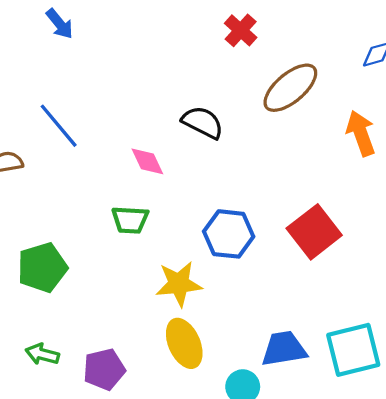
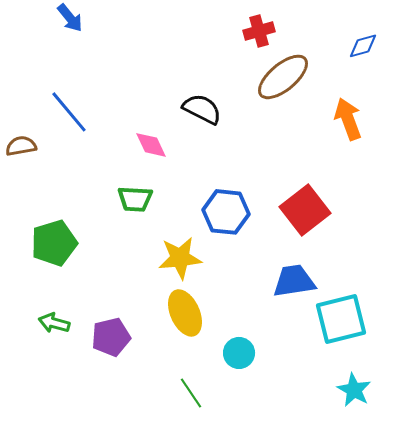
red cross: (241, 30) -> (259, 31), moved, turned 32
blue trapezoid: (284, 349) -> (294, 281), moved

